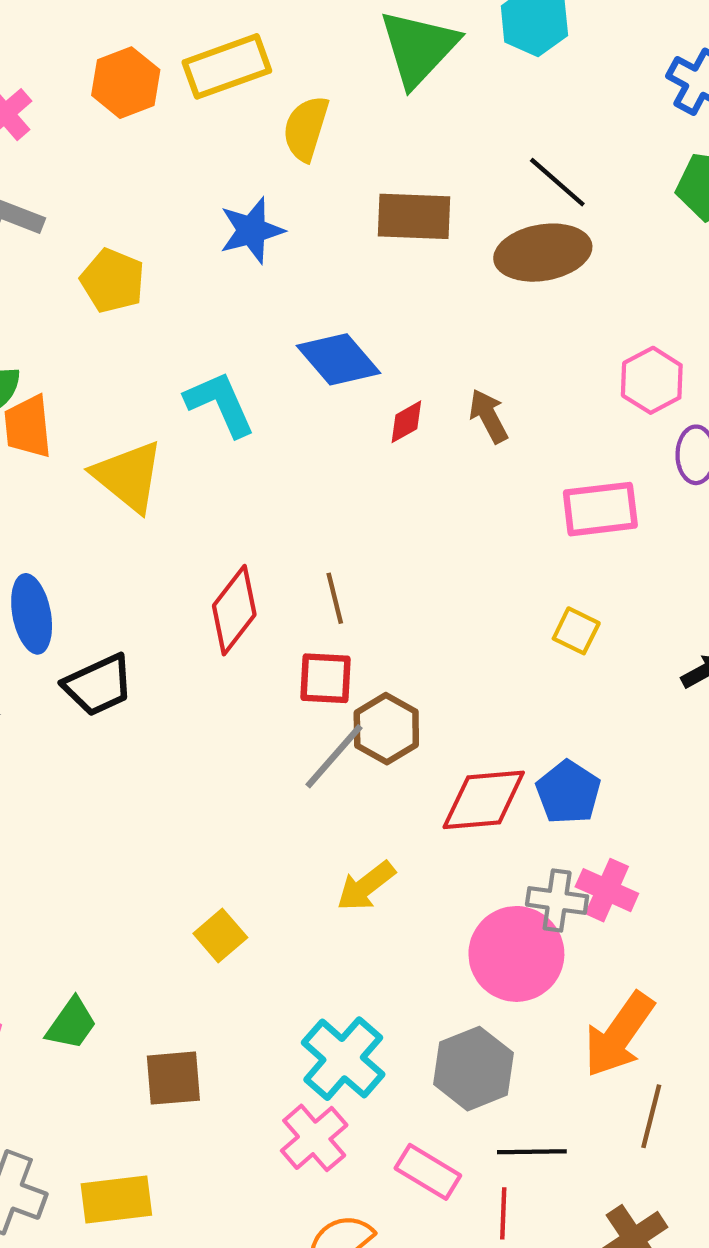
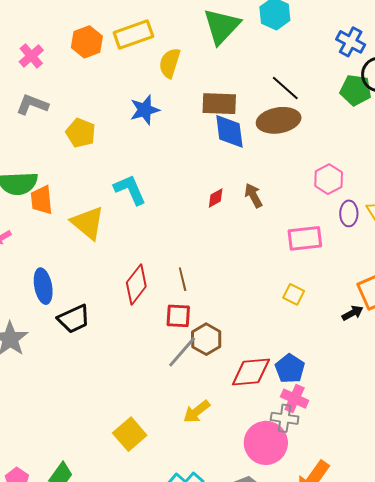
blue diamond: (338, 359) -> (229, 131), moved, turned 33
pink cross: (607, 890) -> (295, 399), moved
yellow square: (220, 935) -> (130, 434), size x1.4

